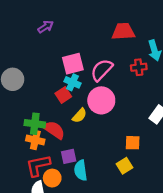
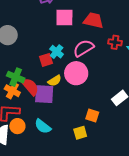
red trapezoid: (123, 31) -> (93, 20), moved
pink square: (73, 64) -> (64, 17), moved
red cross: (139, 67) -> (115, 42), moved
purple square: (69, 156) -> (44, 94), moved, size x1.5
cyan semicircle: (81, 170) -> (43, 126), turned -60

